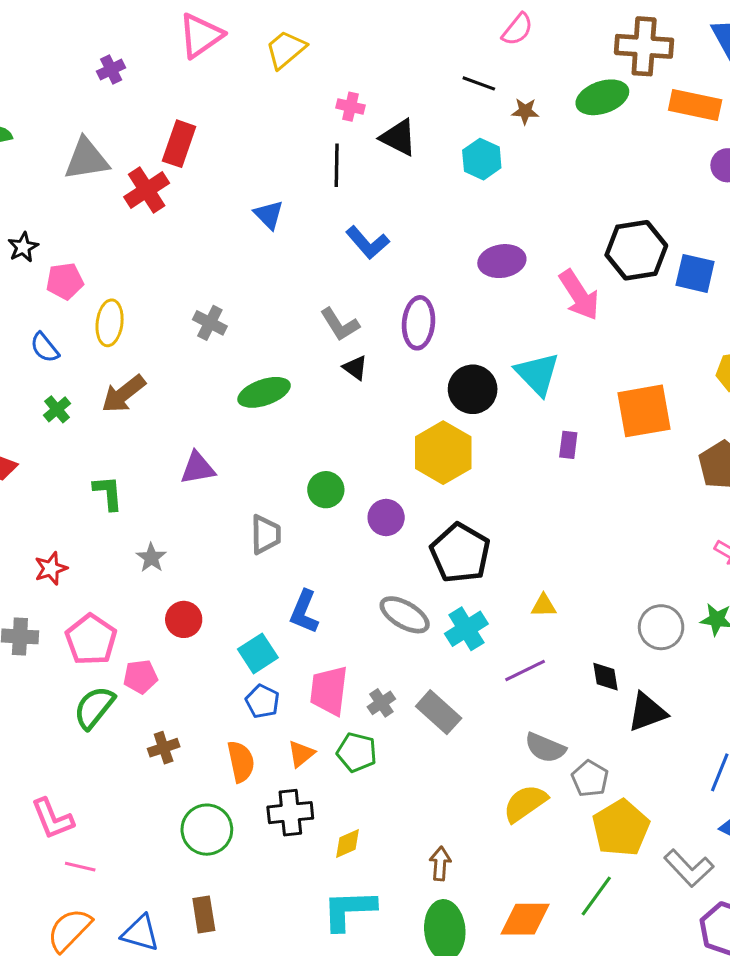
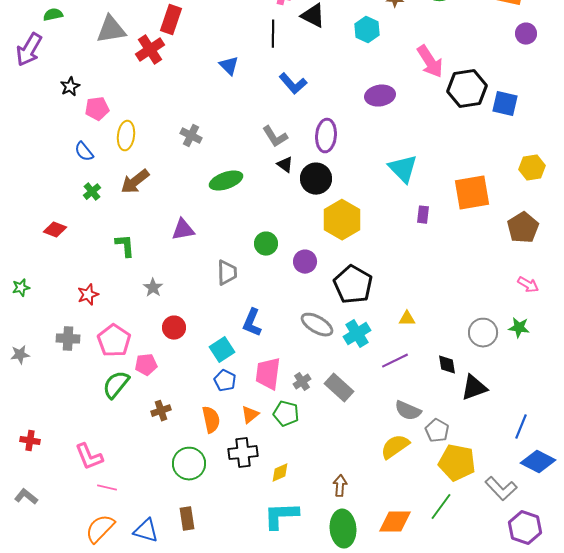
pink arrow: (579, 295) -> (430, 62), moved
black circle: (473, 389) -> (316, 179), moved
yellow pentagon: (621, 828) -> (457, 463), turned -30

